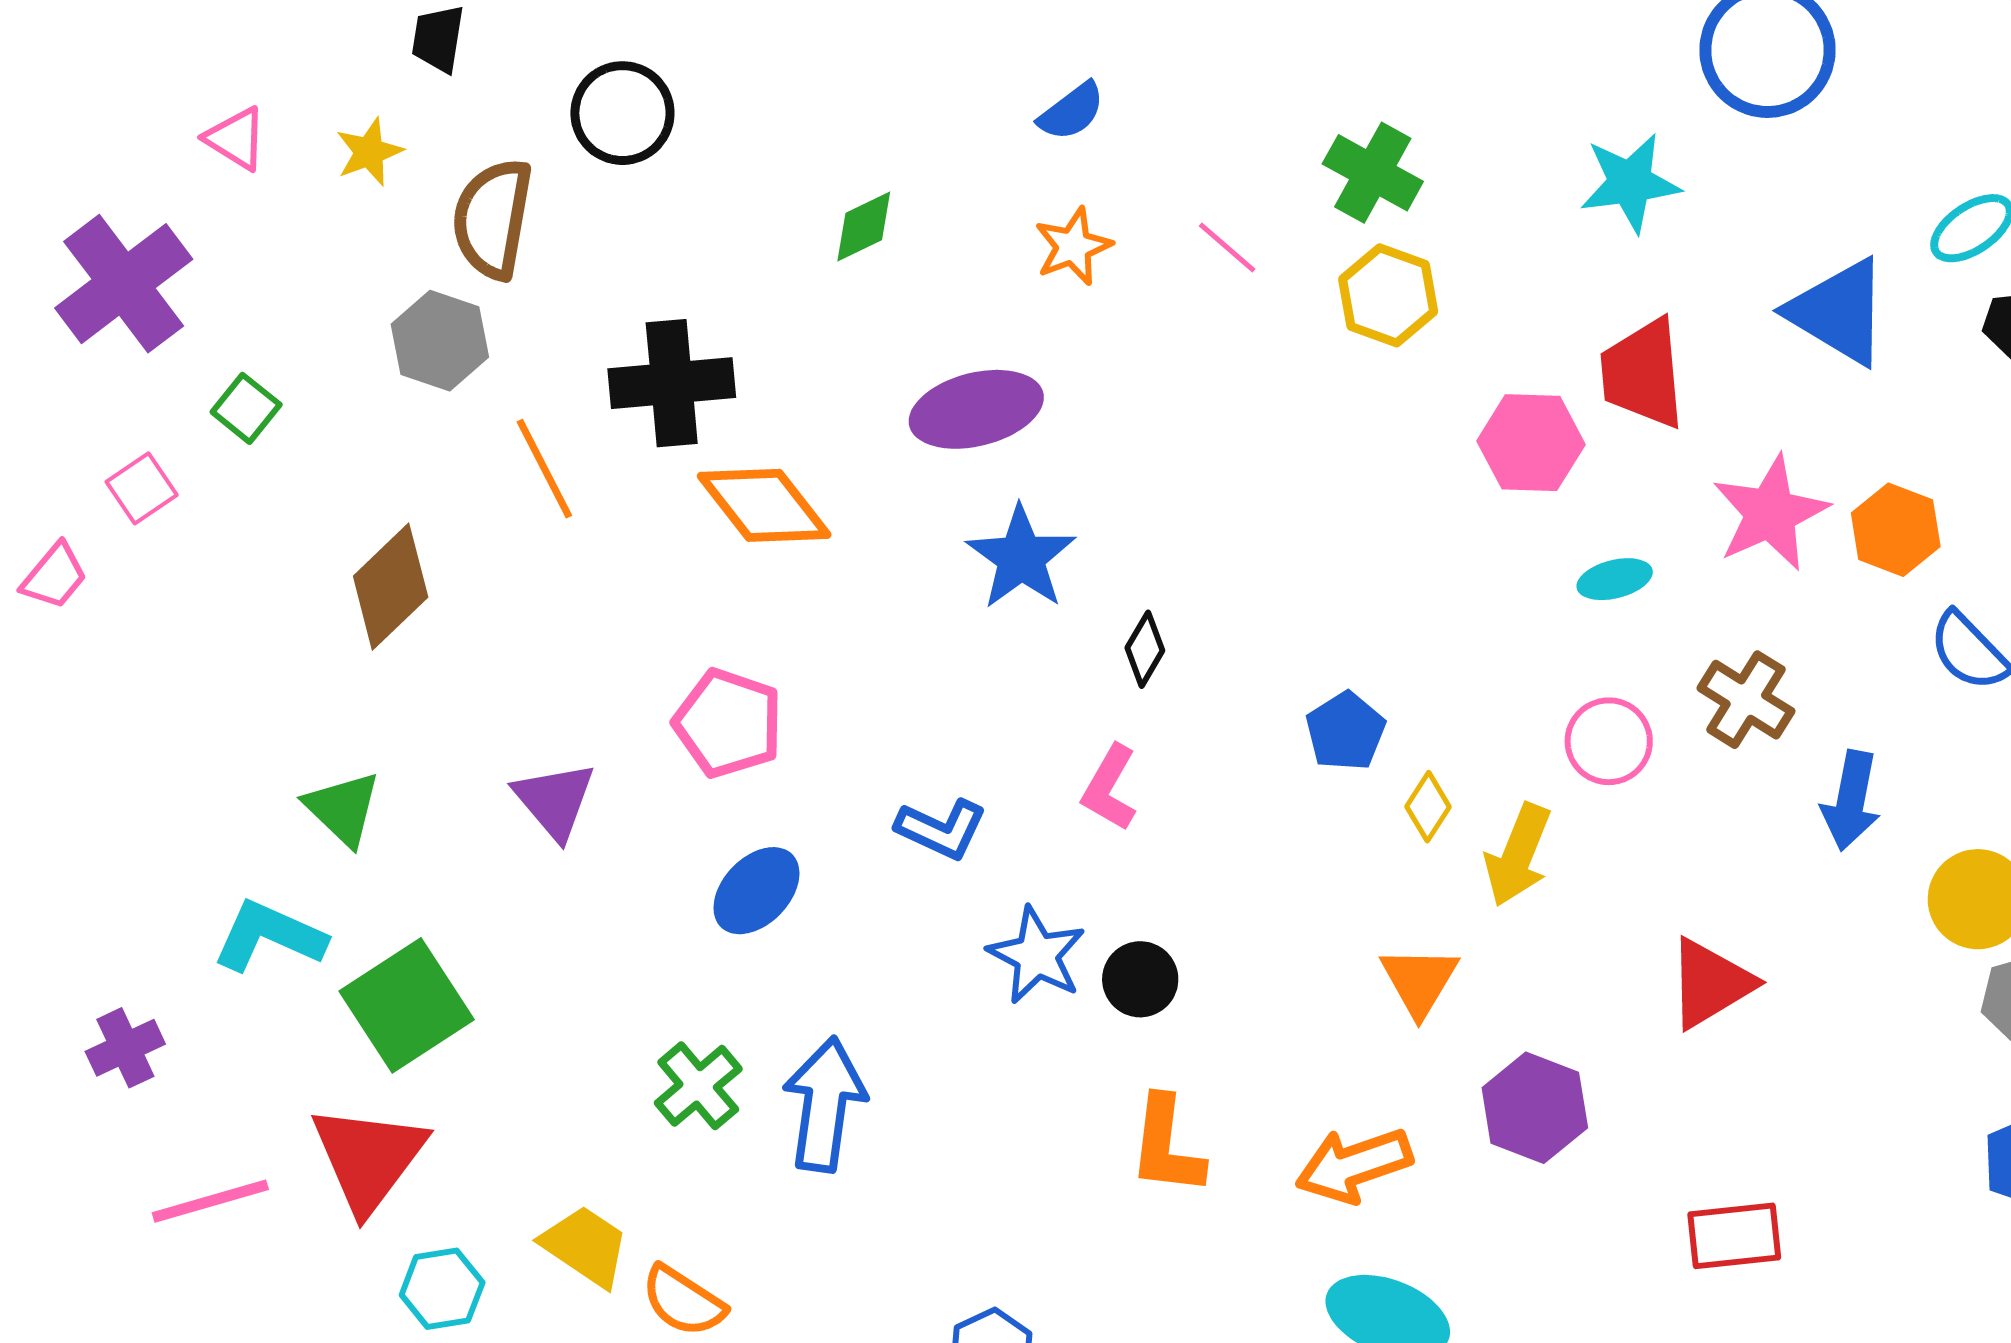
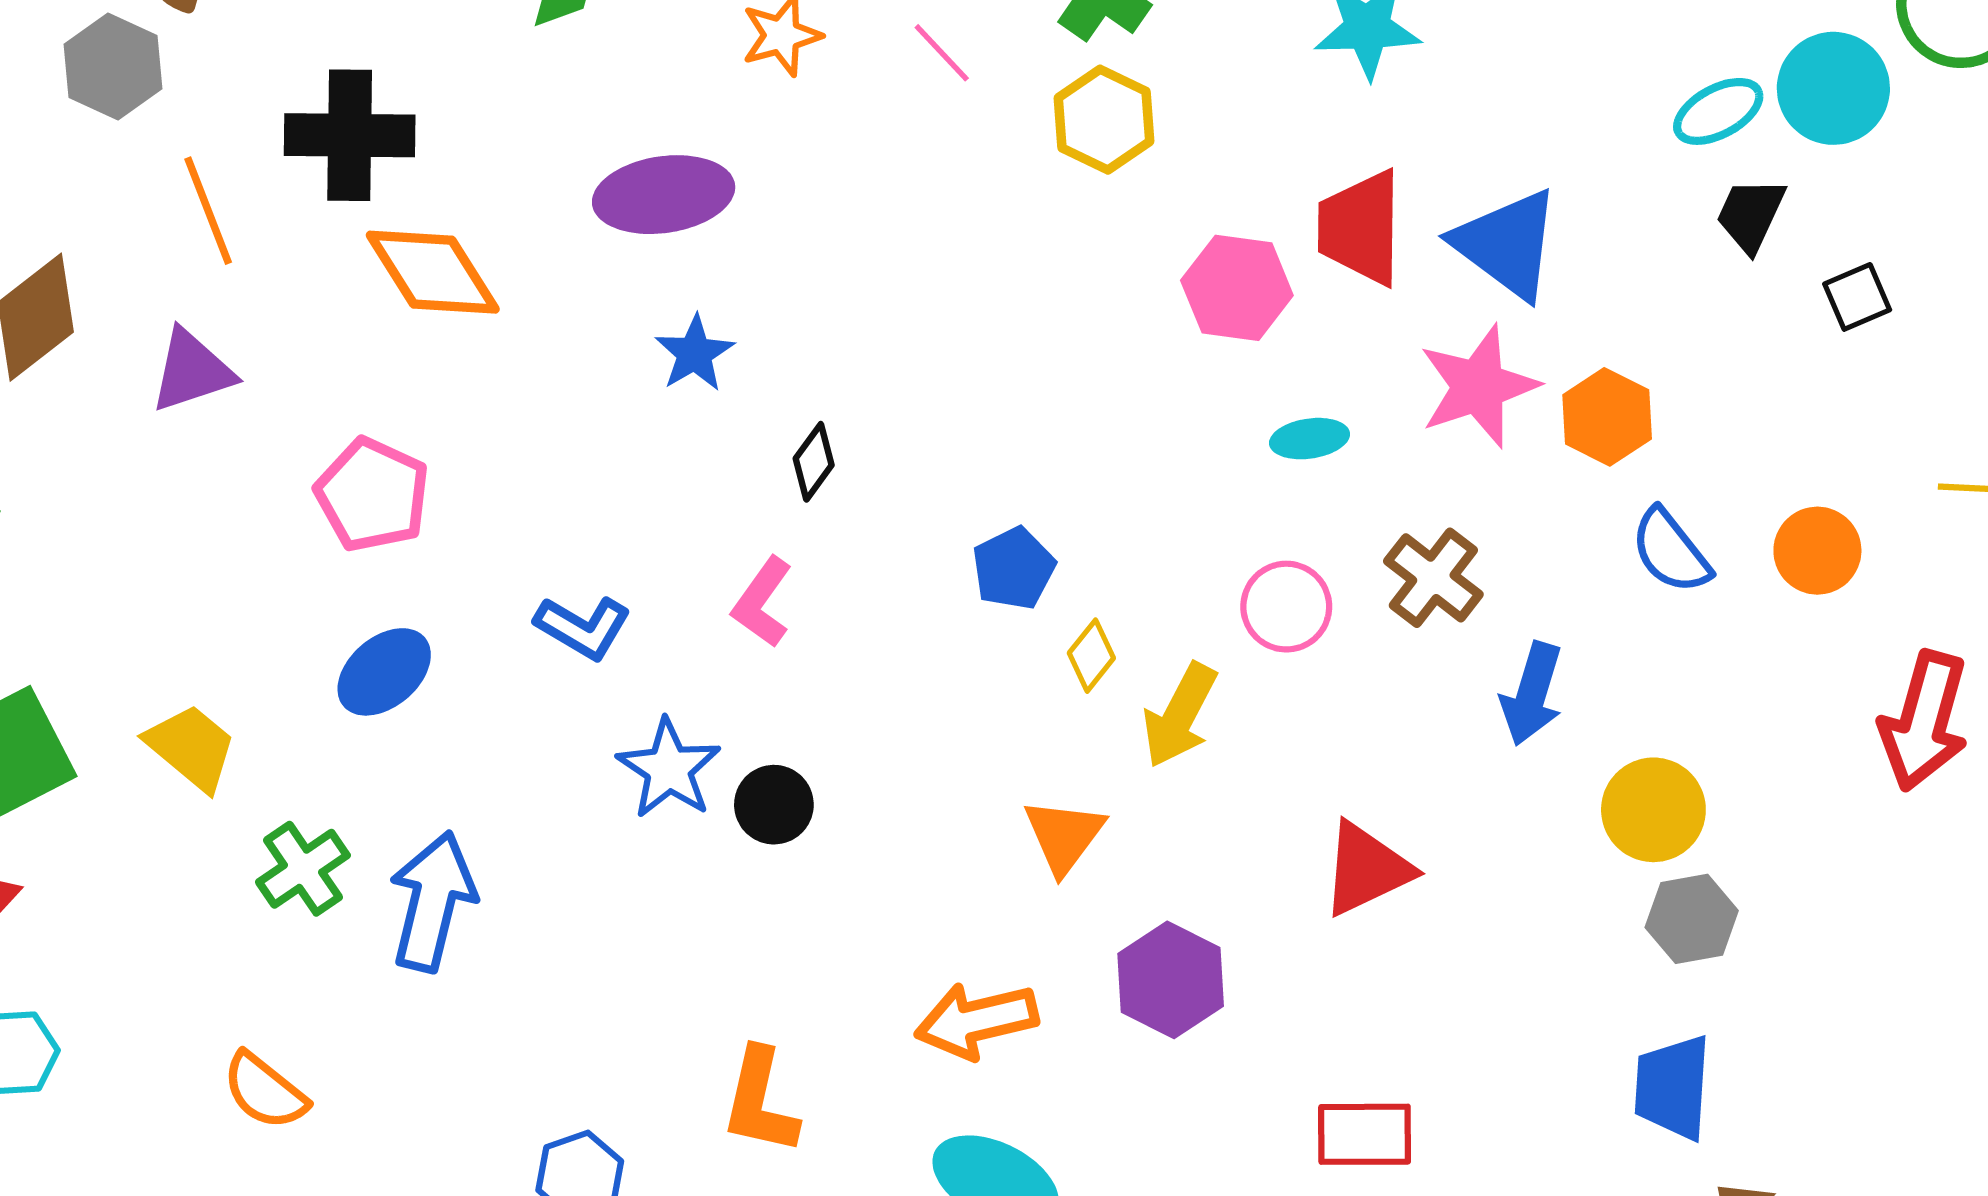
blue triangle: (1839, 312) -> (1507, 244), moved
blue star: (1021, 557) -> (695, 353), size x0.7
purple triangle: (555, 800) -> (192, 371), moved, turned 46
orange L-shape: (1166, 1146) -> (760, 1101), moved
yellow trapezoid: (585, 1246) -> (191, 747), moved

